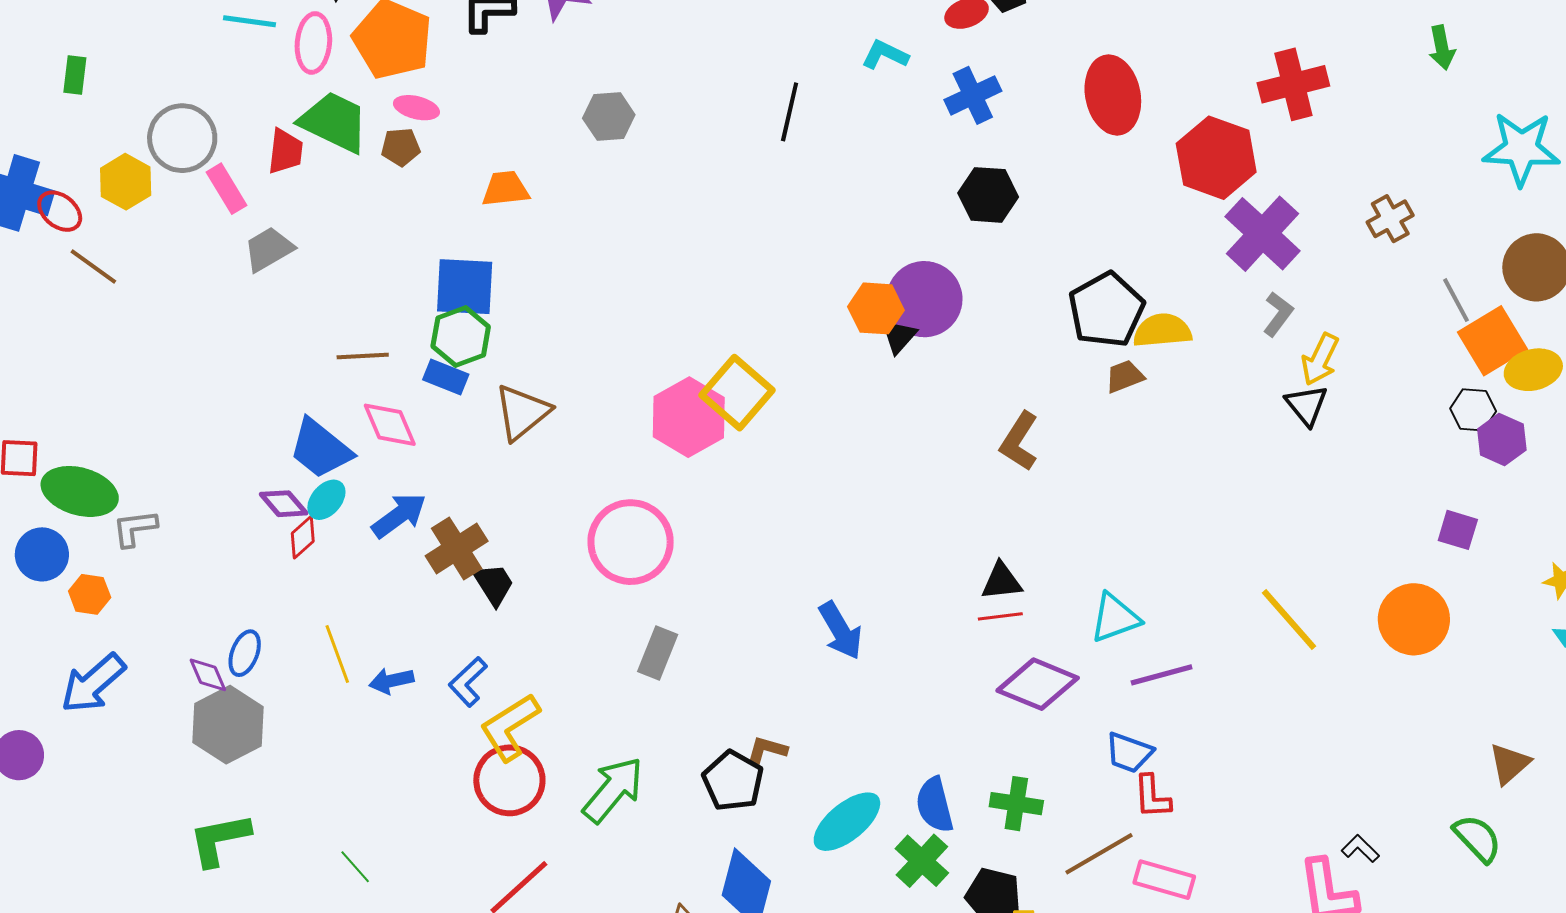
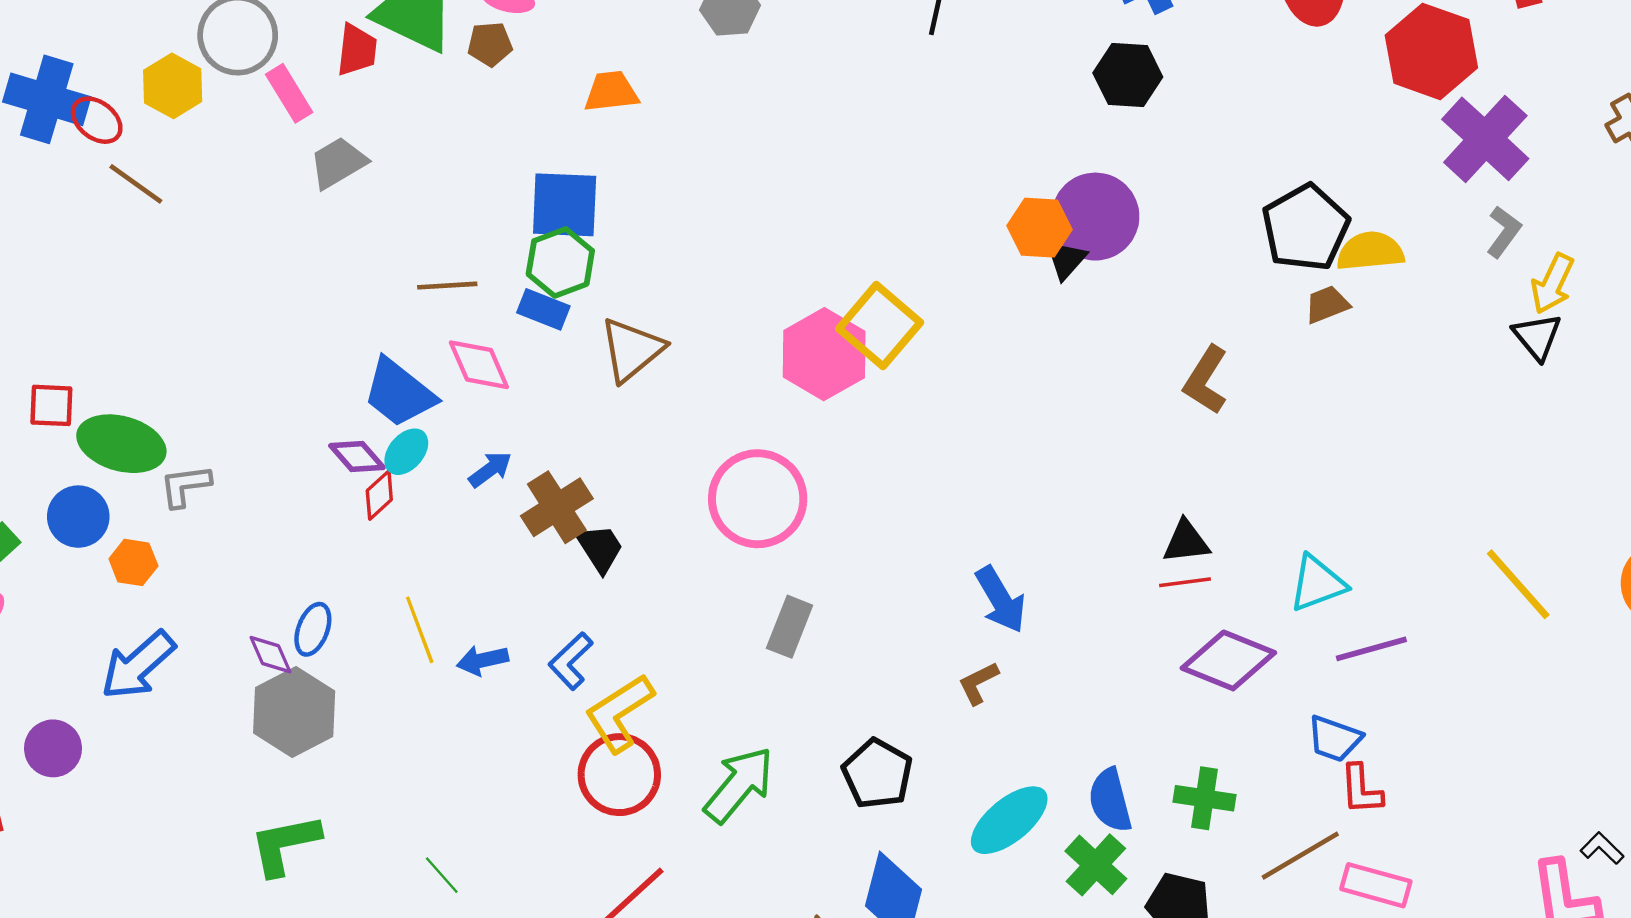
black hexagon: (988, 195) -> (1128, 75), moved
blue arrow: (399, 515) -> (490, 469), size x0.7
brown L-shape: (767, 750) -> (978, 683), moved, turned -42

